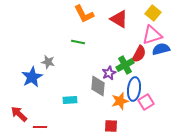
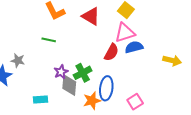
green cross: (125, 65) -> (83, 73), moved
purple star: (109, 73) -> (61, 72), moved
pink square: (146, 102) -> (135, 102), moved

